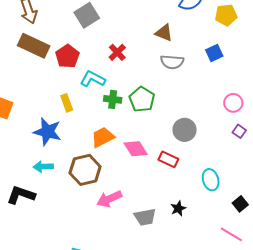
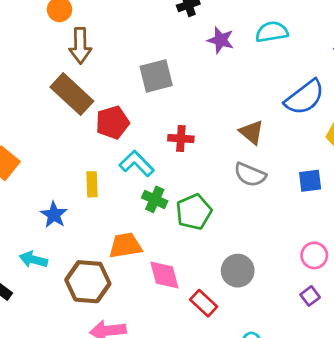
red cross: (117, 52) -> (181, 139), turned 30
blue star: (47, 132) -> (54, 215), size x0.7

